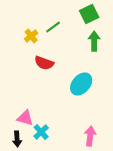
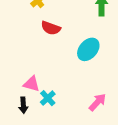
pink arrow: (90, 136) -> (97, 102), turned 36

